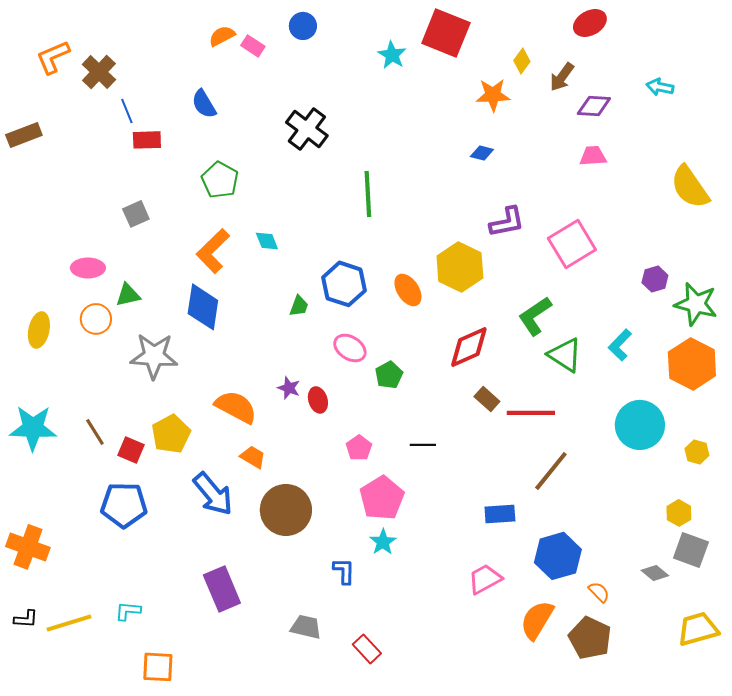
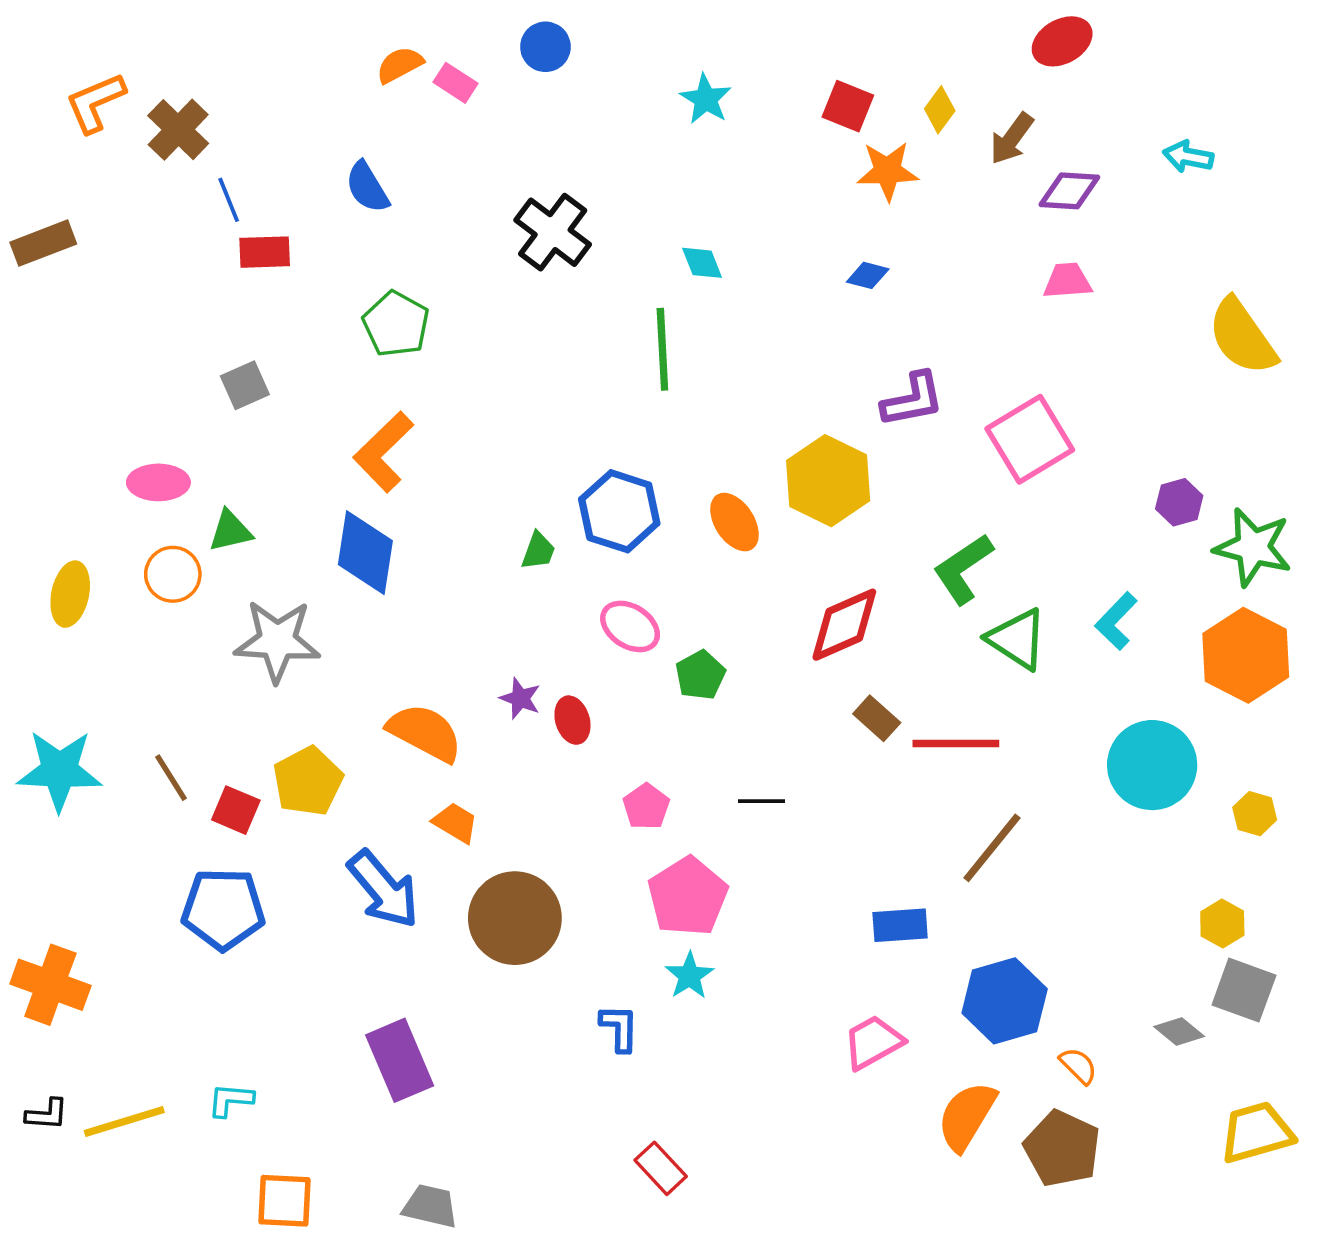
red square: (446, 33) -> (848, 106), moved, size x0.6
cyan diamond: (267, 241) -> (702, 263), moved
gray trapezoid: (306, 627) -> (430, 1206), moved

